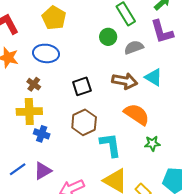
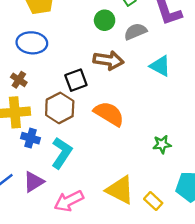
brown arrow: (125, 81) -> (108, 60), moved
orange semicircle: (137, 114) -> (109, 114), moved
brown hexagon: (84, 122) -> (60, 108), moved
cyan L-shape: (110, 145) -> (62, 153), moved, turned 44

